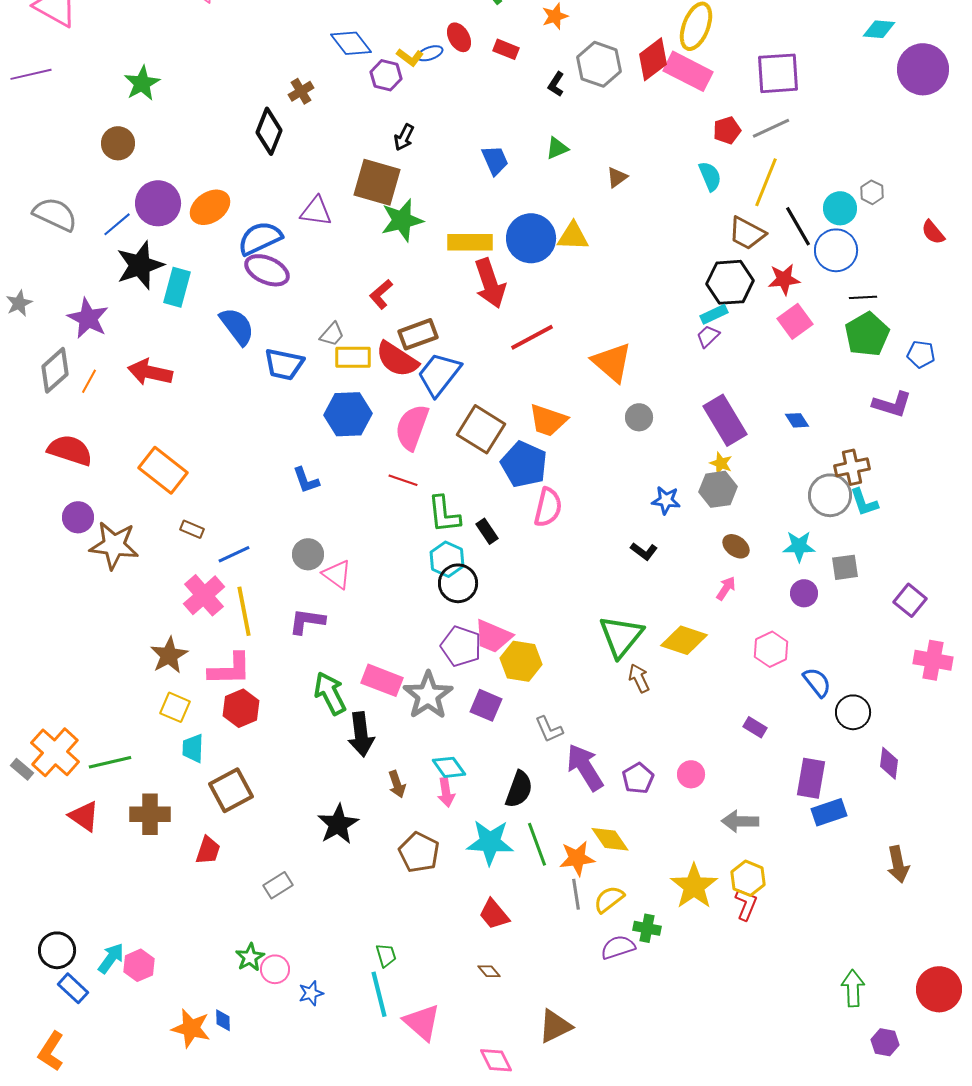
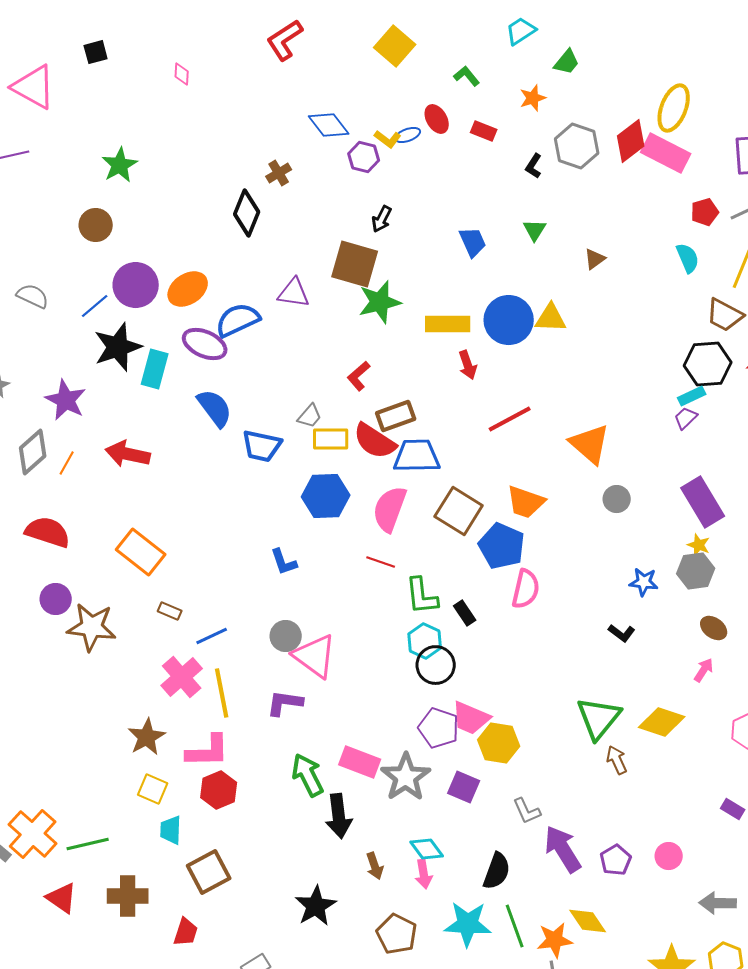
green triangle: (557, 148) -> (535, 230), turned -35
gray semicircle: (55, 214) -> (33, 296), size x0.7
purple ellipse: (267, 270) -> (205, 344), moved
red arrow: (490, 283) -> (468, 365), size x0.6
blue trapezoid: (439, 374) -> (417, 456), turned 51
pink triangle: (337, 574) -> (315, 656), size x1.5

